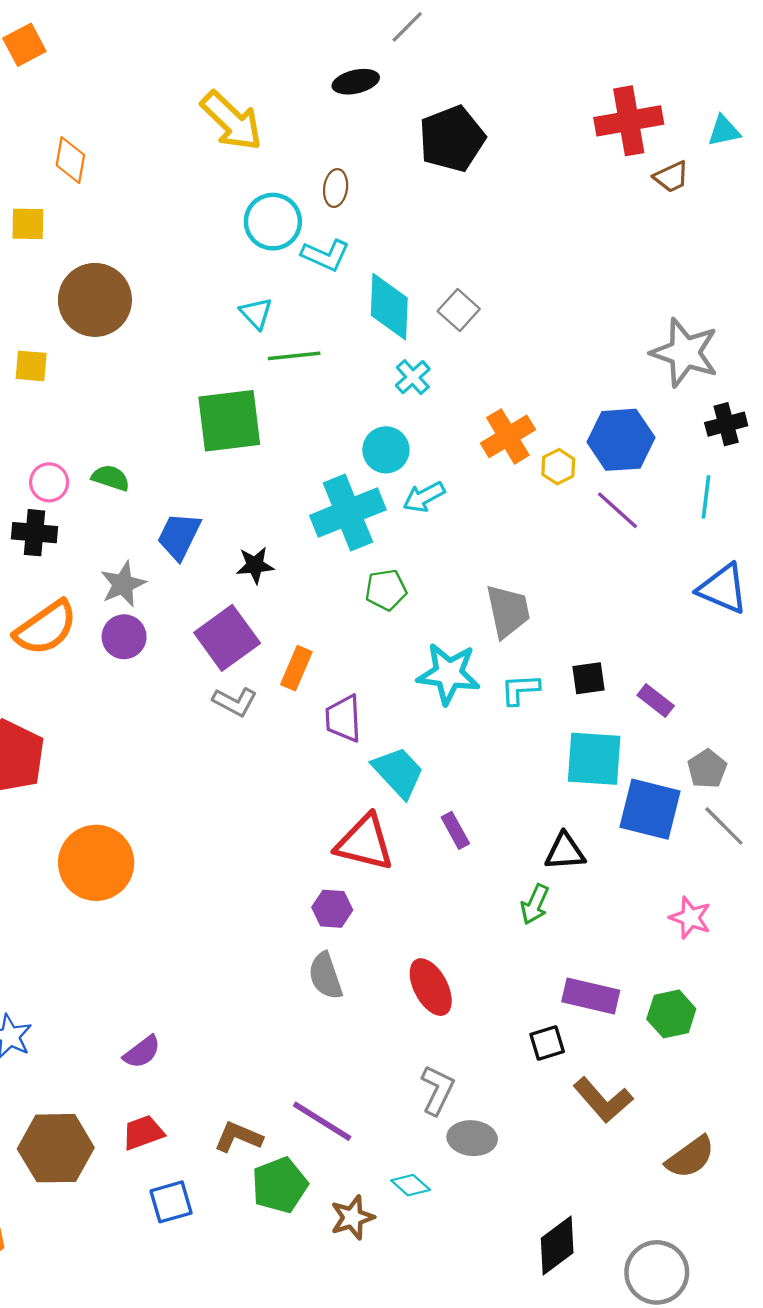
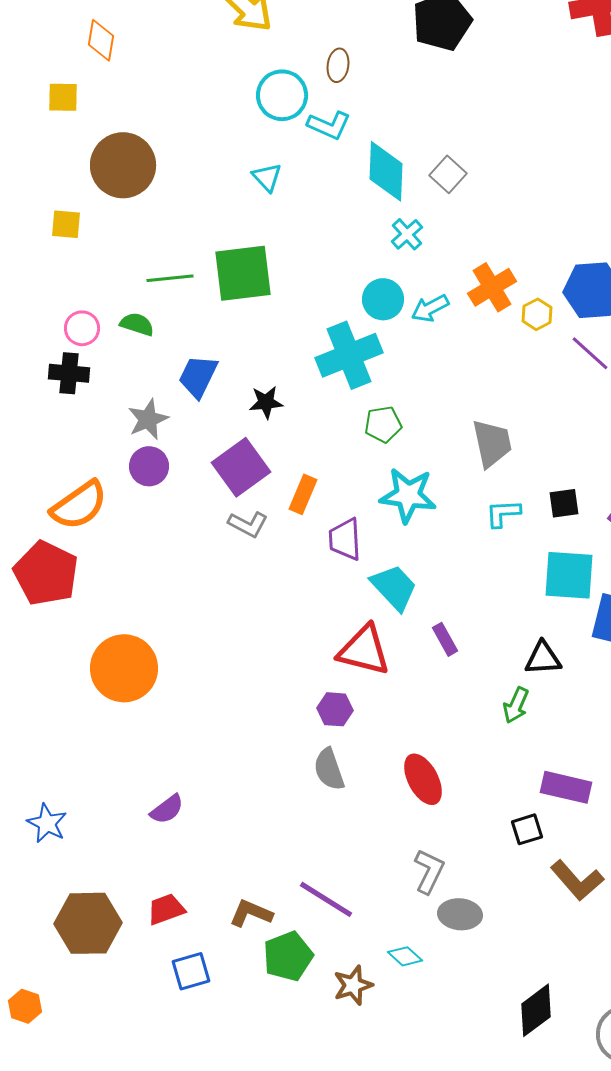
green line: (294, 356) -> (170, 278), moved
cyan arrow: (424, 497) -> (430, 308), moved
orange semicircle: (46, 628) -> (79, 505), moved
cyan star: (449, 674) -> (408, 495), moved
purple semicircle: (142, 1052) -> (167, 809), moved

